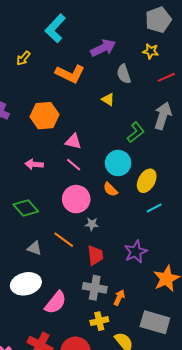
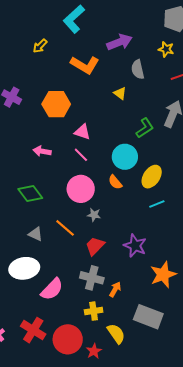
purple star: (136, 252) -> (135, 246), turned -30
red trapezoid: (95, 255) -> (95, 246), turned -135

